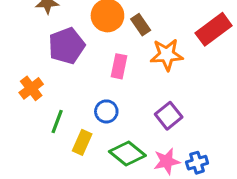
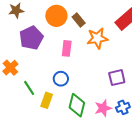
purple square: (169, 116) -> (117, 78), moved, turned 30
green line: (57, 121) -> (29, 88), turned -49
green diamond: (127, 154) -> (77, 105), turned 70

